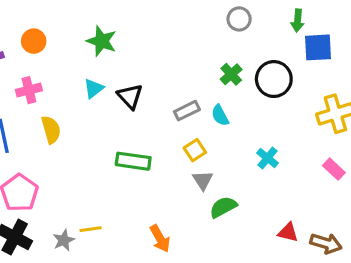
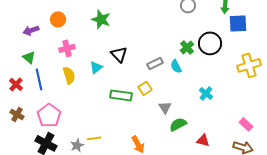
green cross: (231, 74) -> (187, 47), moved
cyan triangle: (94, 88) -> (96, 67), moved
pink cross: (29, 90) -> (67, 48), moved
yellow square: (195, 150) -> (145, 88), moved
pink rectangle: (334, 169) -> (246, 124), moved
red triangle: (288, 232) -> (203, 140), moved

